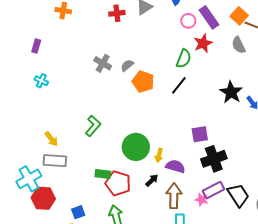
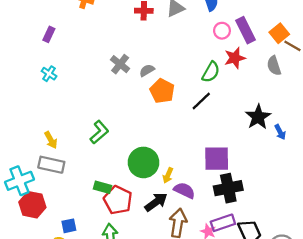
purple square: (200, 134) -> (217, 159), size x1.4
black arrow: (152, 180) -> (156, 202), size x1.5

